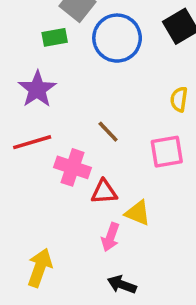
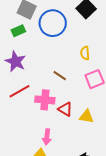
yellow semicircle: (179, 99) -> (85, 53), moved
red triangle: (104, 192) -> (65, 109), turned 49
pink arrow: (110, 237) -> (47, 137), moved

